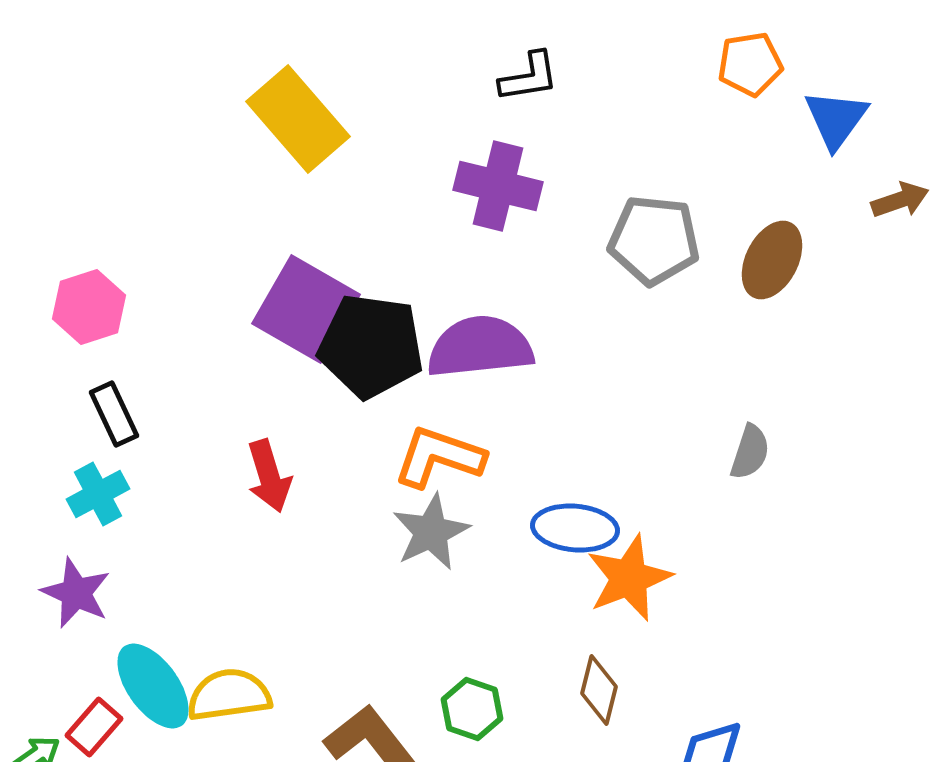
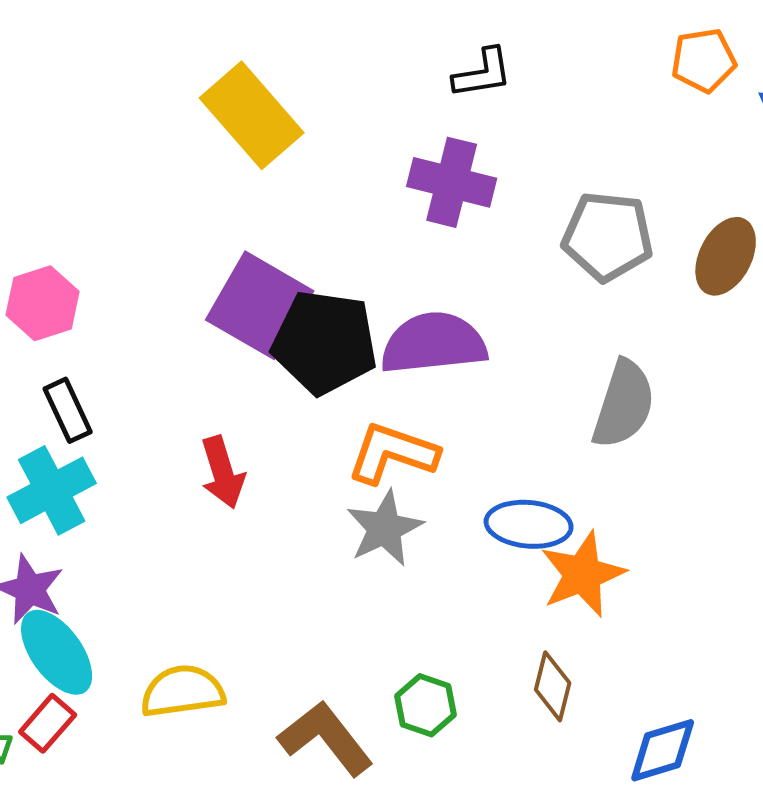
gray semicircle: (750, 452) -> (624, 404), moved, size x1.6
cyan cross: (98, 494) -> (52, 490), size x1.4
cyan ellipse: (153, 686) -> (57, 652), moved

